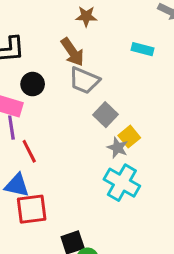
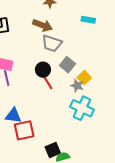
brown arrow: (72, 52) -> (43, 25), turned -30
black circle: (33, 84) -> (43, 70), moved
red line: (29, 151) -> (48, 82), moved

